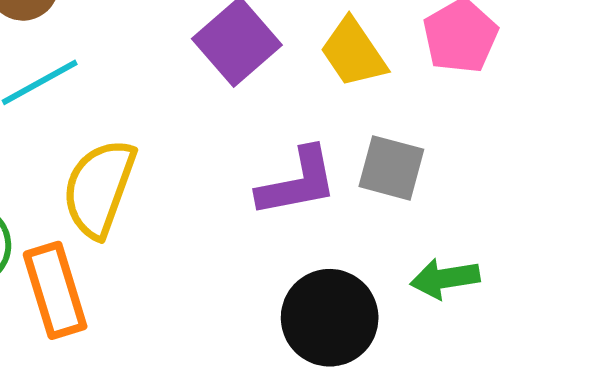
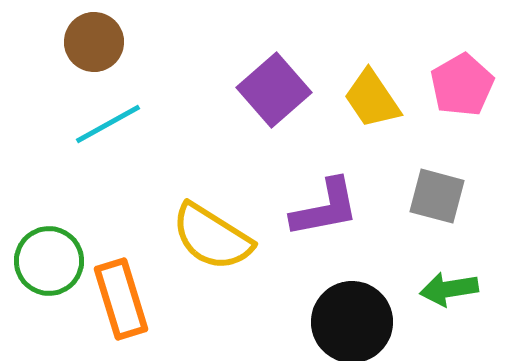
gray square: (391, 168) -> (437, 196), moved
yellow semicircle: (99, 188) -> (212, 237), moved, turned -78

